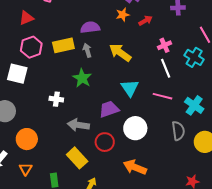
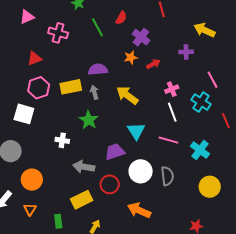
gray semicircle: (178, 131) -> (167, 176), moved
yellow rectangle: (77, 158) -> (82, 200), turned -75

